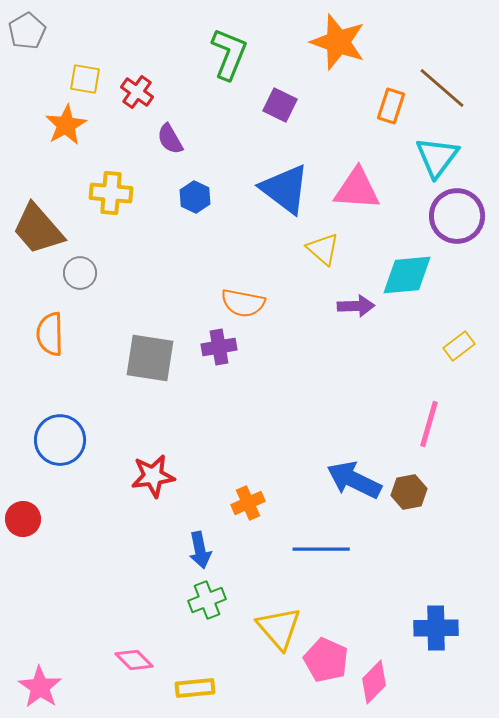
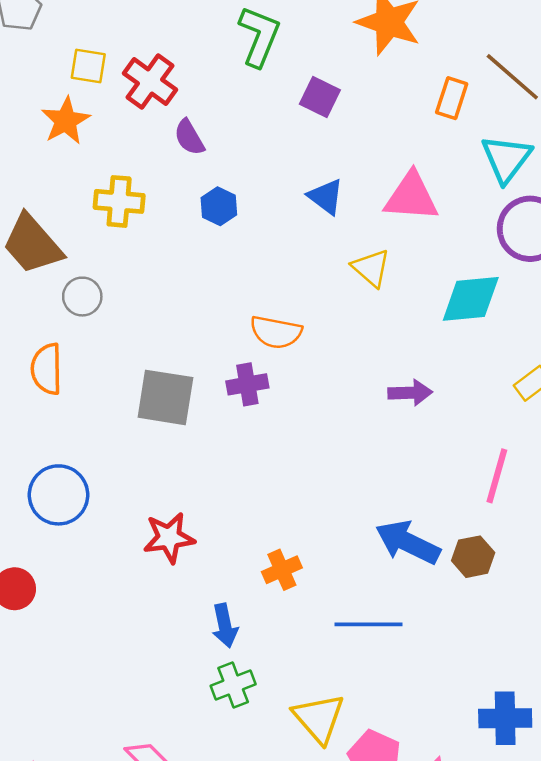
red cross: (137, 92) -> (150, 81), size x1.4
blue triangle: (285, 189) -> (326, 197), size x0.6
purple arrow: (356, 306) -> (410, 393), moved

